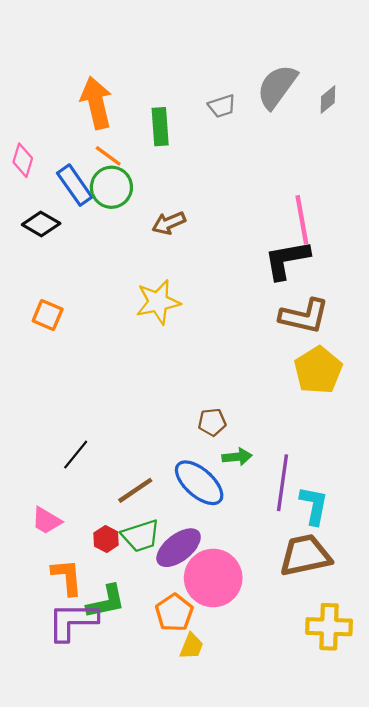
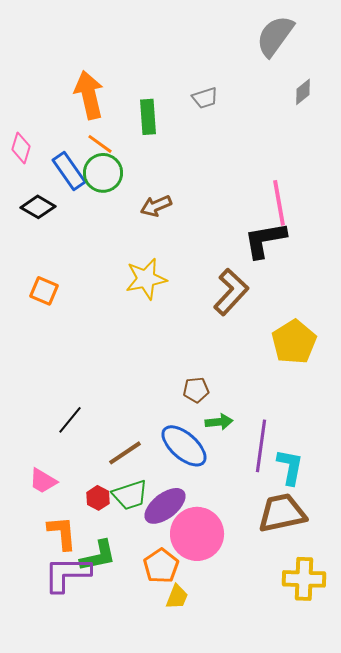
gray semicircle: (277, 87) -> (275, 36), moved
brown L-shape: (304, 316) -> (231, 292), moved, turned -60

